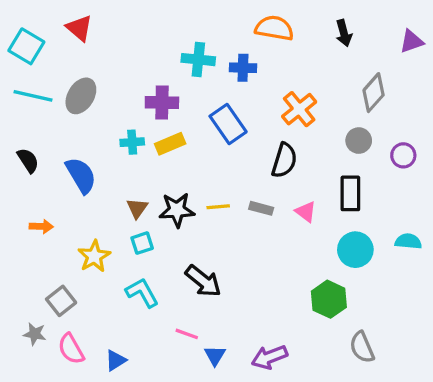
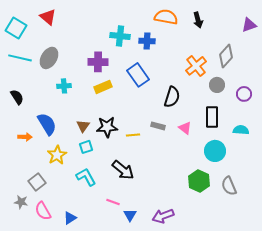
black arrow: (344, 33) -> (198, 20), moved
orange cross: (299, 109) -> (196, 66), moved
cyan cross: (132, 142) -> (64, 86), moved
blue semicircle: (81, 175) -> (47, 124), moved
yellow line: (218, 207) -> (133, 135), moved
cyan semicircle: (408, 241) -> (241, 130), moved
gray semicircle: (362, 347) -> (229, 186), moved

